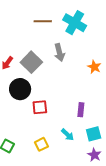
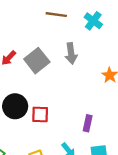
cyan cross: (75, 23) -> (93, 21), size x0.7
black circle: (20, 89) -> (15, 106), moved

